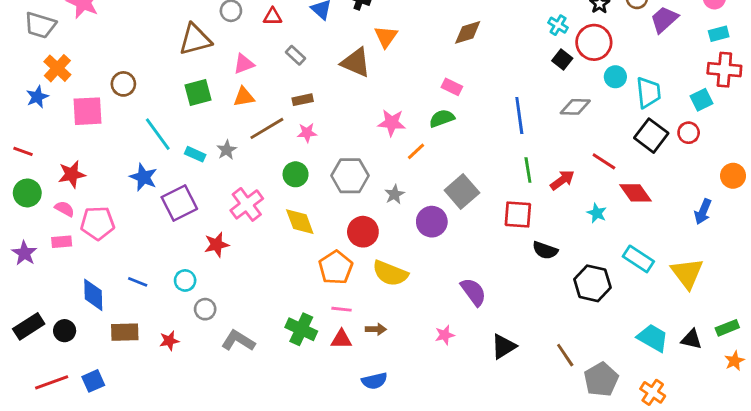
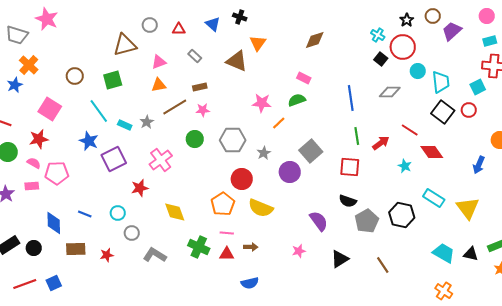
green square: (198, 93) -> (113, 80), moved
pink square: (88, 111) -> (50, 109), moved, turned 35
yellow diamond: (300, 222) -> (175, 212), moved
black semicircle: (545, 250) -> (348, 201), moved
gray pentagon: (601, 379) -> (367, 221), moved

